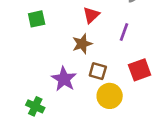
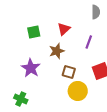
green square: (37, 19) -> (34, 32), moved
purple star: (64, 79) -> (31, 68), moved

